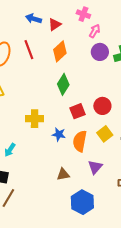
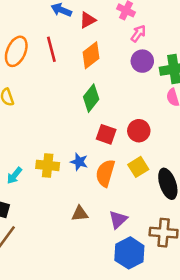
red square: (77, 111) -> (106, 134), turned 35
yellow cross: (35, 119) -> (48, 165), moved
purple triangle: (95, 167) -> (118, 220), moved
blue hexagon: (82, 202) -> (129, 253), moved

